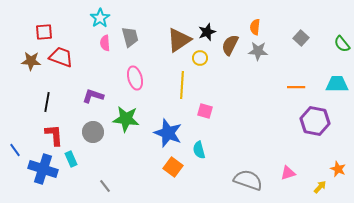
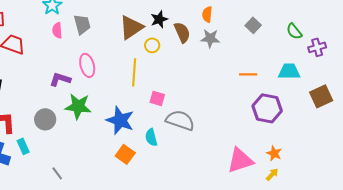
brown semicircle: (230, 45) -> (182, 32), turned 130
purple L-shape: (93, 96) -> (60, 79), moved
orange star: (338, 169) -> (274, 153), moved
pink triangle: (288, 173) -> (240, 160), size x1.8
gray semicircle: (248, 180) -> (180, 120), moved

